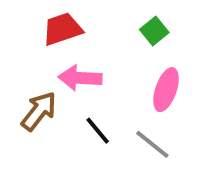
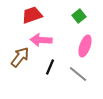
black line: (98, 131) -> (50, 67), turned 63

